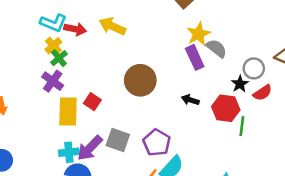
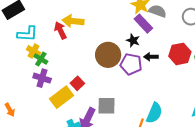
red arrow: (75, 29) -> (60, 30), moved, turned -108
black star: (240, 84) -> (133, 41), moved
red square: (92, 102) -> (77, 83), turned 32
yellow rectangle: (68, 112) -> (61, 97), turned 70
purple pentagon: (157, 143) -> (131, 64), moved

